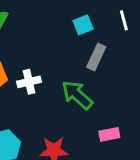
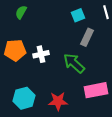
pink rectangle: (109, 134) -> (96, 90), size x1.6

